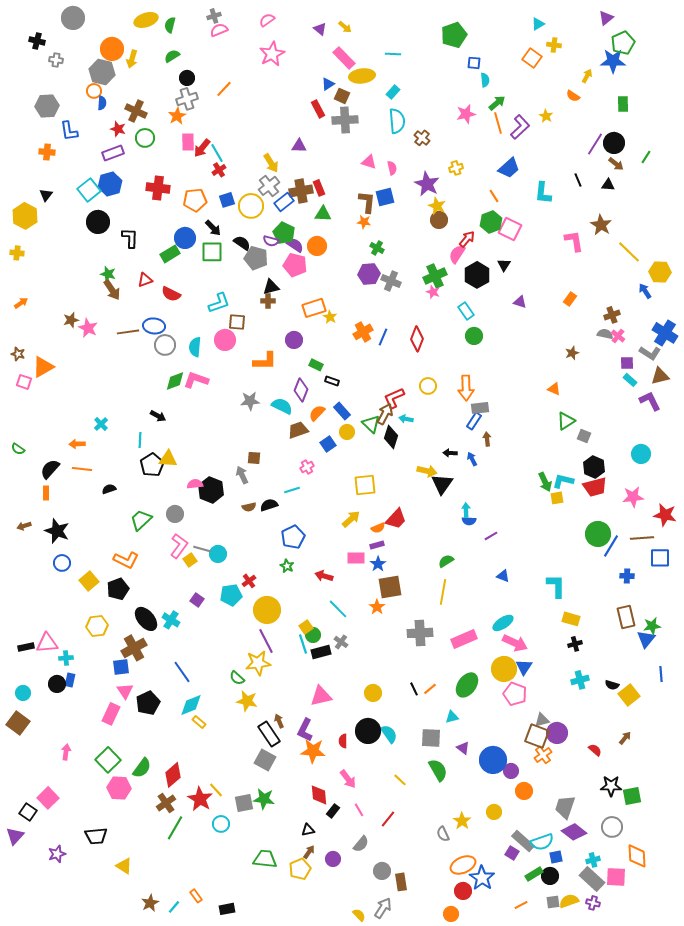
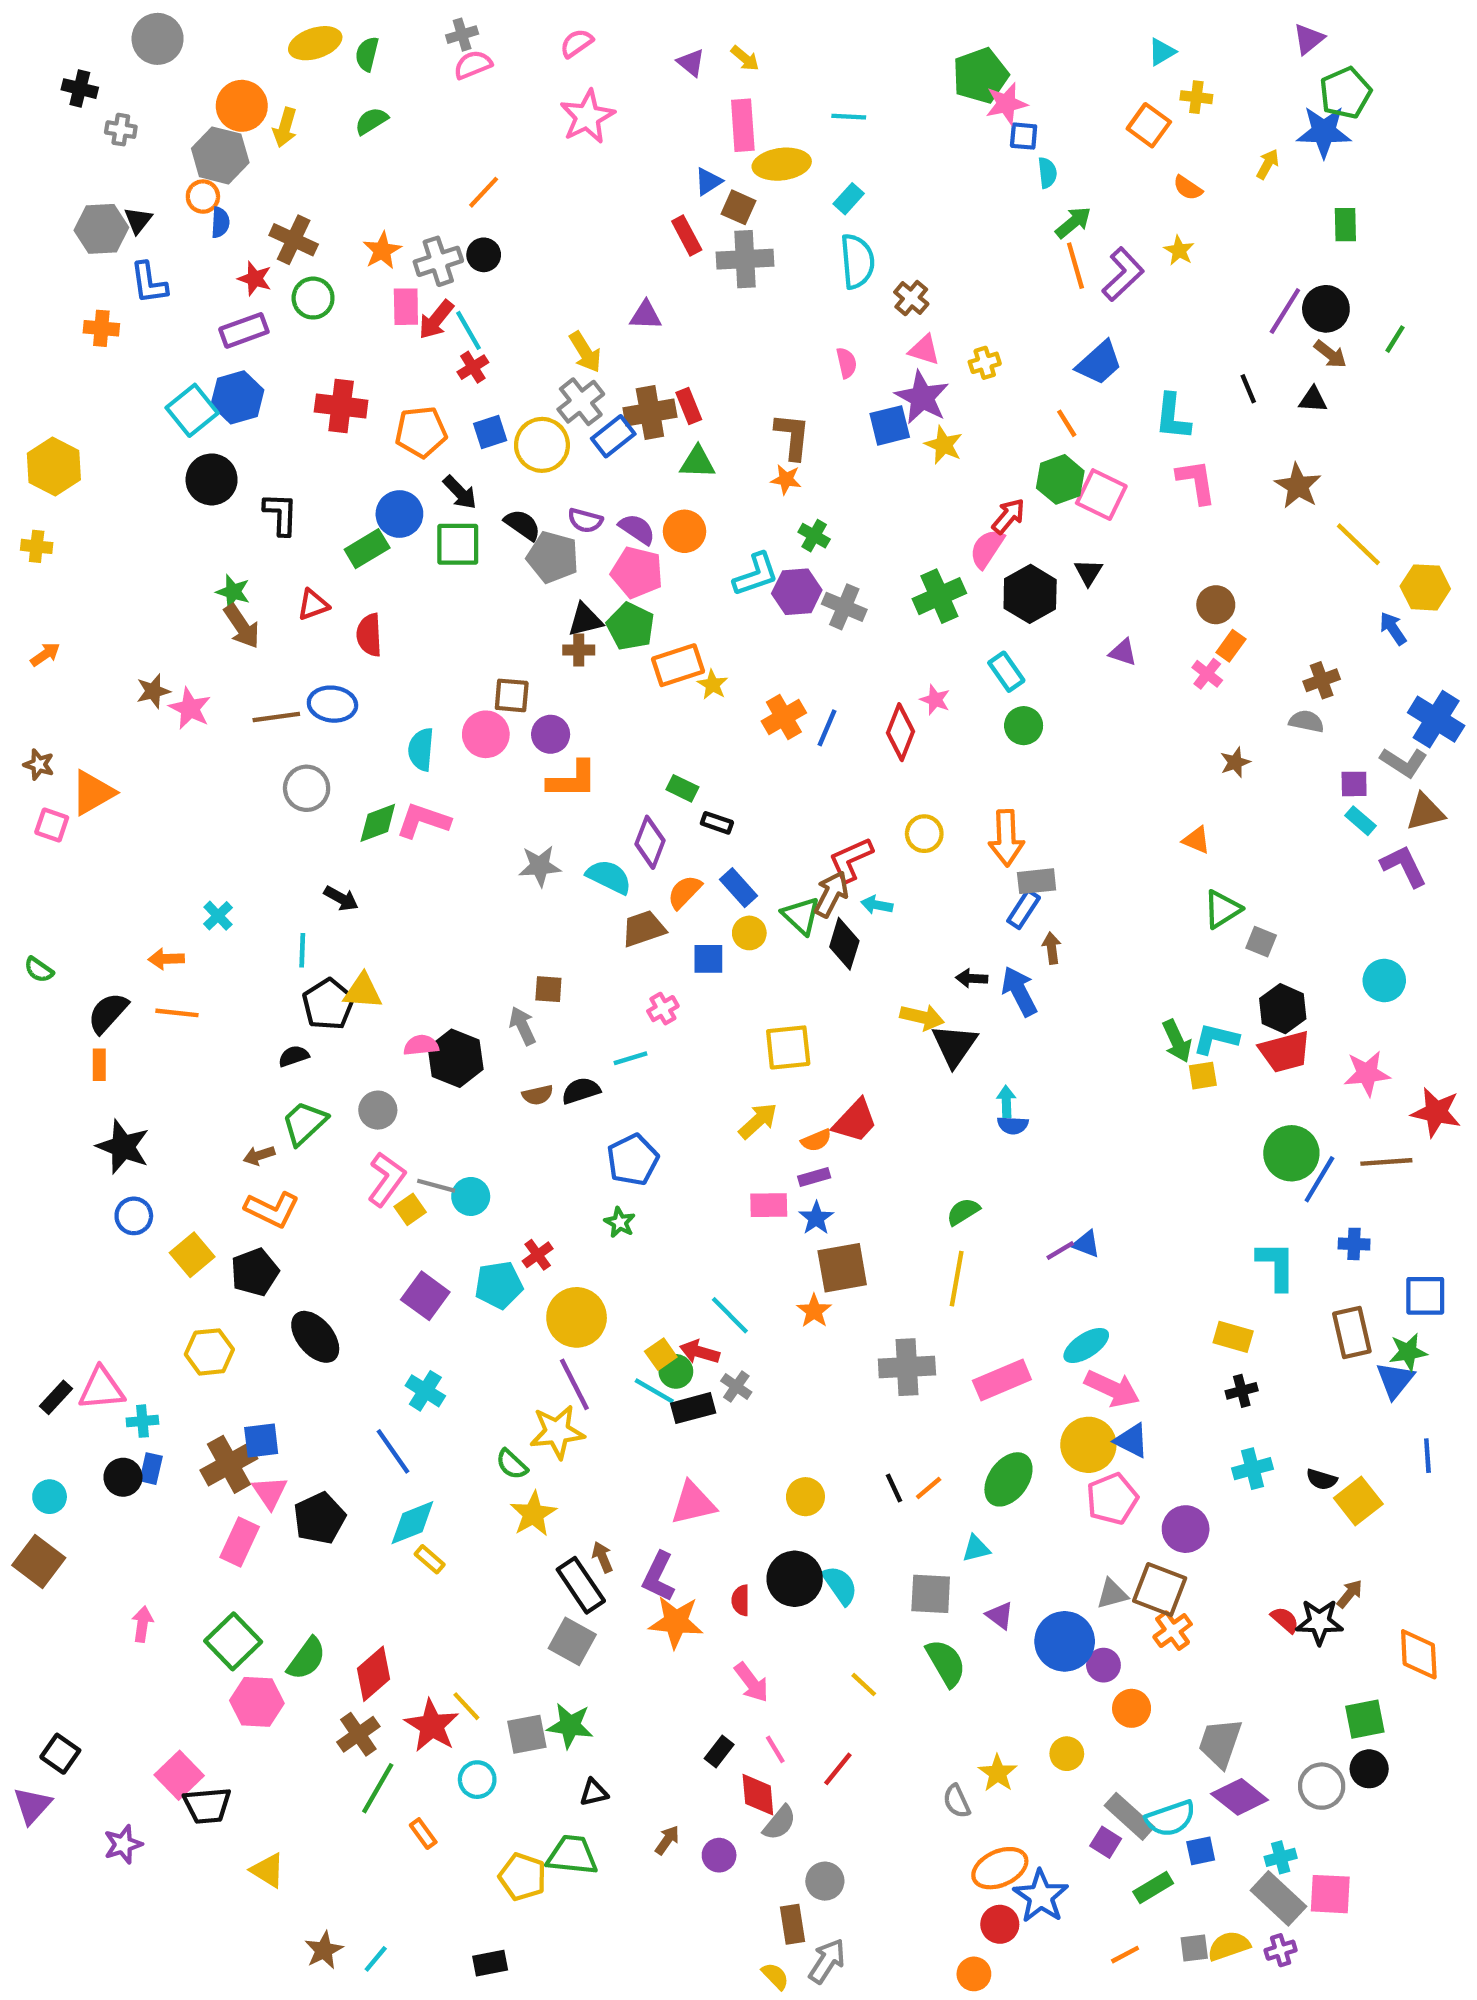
pink rectangle: (344, 58) -> (743, 125), turned 40
black circle: (187, 78) -> (484, 255), moved
orange semicircle: (573, 96) -> (1188, 188), moved
gray cross: (187, 99) -> (438, 261), moved
pink star: (466, 114) -> (1006, 104), moved
pink triangle: (369, 162) -> (924, 350), moved
black triangle: (46, 195) -> (138, 220), moved
blue square: (385, 197) -> (890, 425), moved
brown circle: (439, 220) -> (1216, 605), moved
green pentagon: (284, 233) -> (631, 626), moved
pink L-shape: (574, 241) -> (1196, 482), moved
pink star: (433, 292) -> (935, 700), moved
red semicircle: (171, 294) -> (369, 635), turned 60
cyan L-shape: (219, 303) -> (756, 574), moved
pink cross: (618, 336) -> (1207, 674), moved
purple circle: (294, 340) -> (551, 734), moved
gray circle: (165, 345) -> (307, 788), moved
blue square: (328, 444) -> (708, 959), turned 35
blue arrow: (472, 459) -> (1019, 991), size x1.6
black semicircle: (109, 489) -> (294, 1056), moved
brown arrow: (24, 526) -> (259, 1155), moved
purple line: (491, 536) -> (1060, 1250), moved
blue square: (660, 558) -> (1425, 1296), moved
red arrow: (324, 576) -> (700, 1352), moved
cyan L-shape: (556, 586) -> (1276, 1266), moved
purple square: (197, 600) -> (425, 1296), size x1.5
cyan cross: (171, 620) -> (425, 1391), moved
cyan line: (303, 644) -> (654, 1391), turned -42
black rectangle: (26, 647) -> (56, 1397), turned -35
brown cross: (134, 648) -> (229, 1464), moved
blue triangle: (524, 667) -> (1132, 1441), turned -36
pink pentagon: (515, 694) -> (1112, 1499), turned 30
yellow star: (247, 701) -> (533, 1514), turned 30
gray triangle: (542, 720) -> (1112, 1594), moved
purple circle: (557, 733) -> (1186, 1529), moved
black star: (611, 786) -> (1319, 1622), moved
red diamond: (319, 795) -> (758, 1795), moved
pink square: (48, 798) -> (179, 1775), moved
black triangle: (308, 830) -> (594, 1793), moved
orange diamond: (637, 856) -> (1419, 1654), moved
yellow pentagon: (300, 869) -> (523, 1877), moved, turned -30
black circle: (550, 876) -> (1369, 1769), moved
brown rectangle: (401, 882) -> (792, 1924), moved
orange rectangle: (196, 896) -> (423, 1834), moved
purple cross: (593, 903) -> (1281, 1950), turned -32

